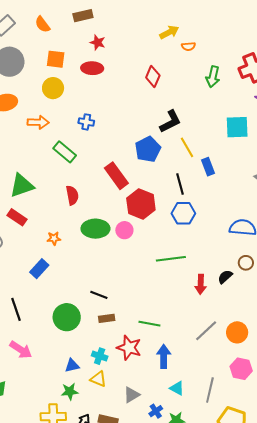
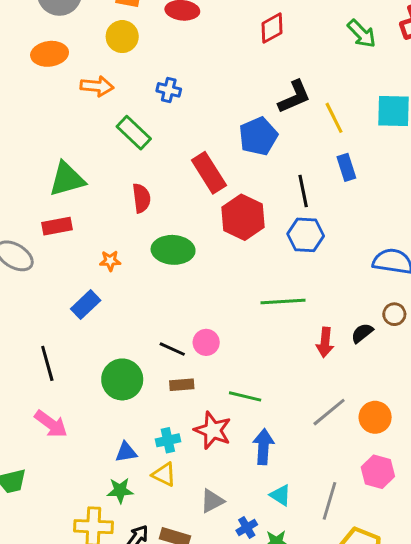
red diamond: (153, 76) -> (272, 28), turned 35
green arrow: (213, 77) -> (362, 34), turned -60
yellow line: (187, 147) -> (334, 118), moved
red rectangle: (17, 217) -> (57, 226), turned -48
pink circle: (124, 230) -> (206, 342), moved
cyan cross: (100, 356) -> (168, 440), turned -35

